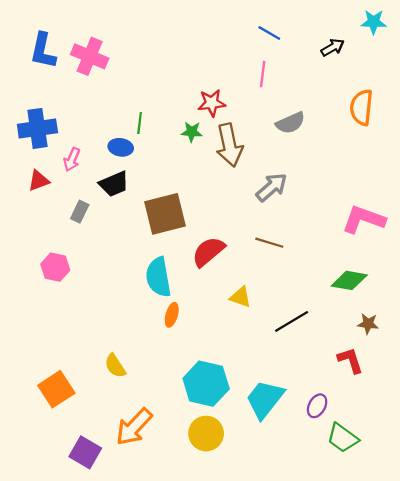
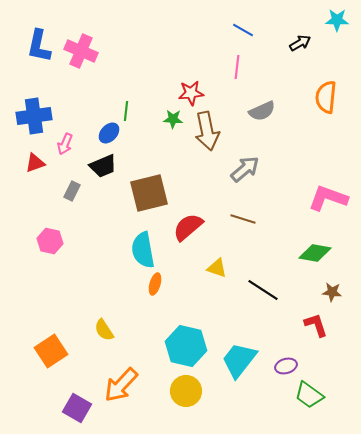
blue ellipse: (121, 147) -> (109, 133), turned -55
black line: (292, 321) -> (263, 290), turned 64
purple ellipse: (317, 406) -> (286, 366), turned 45

